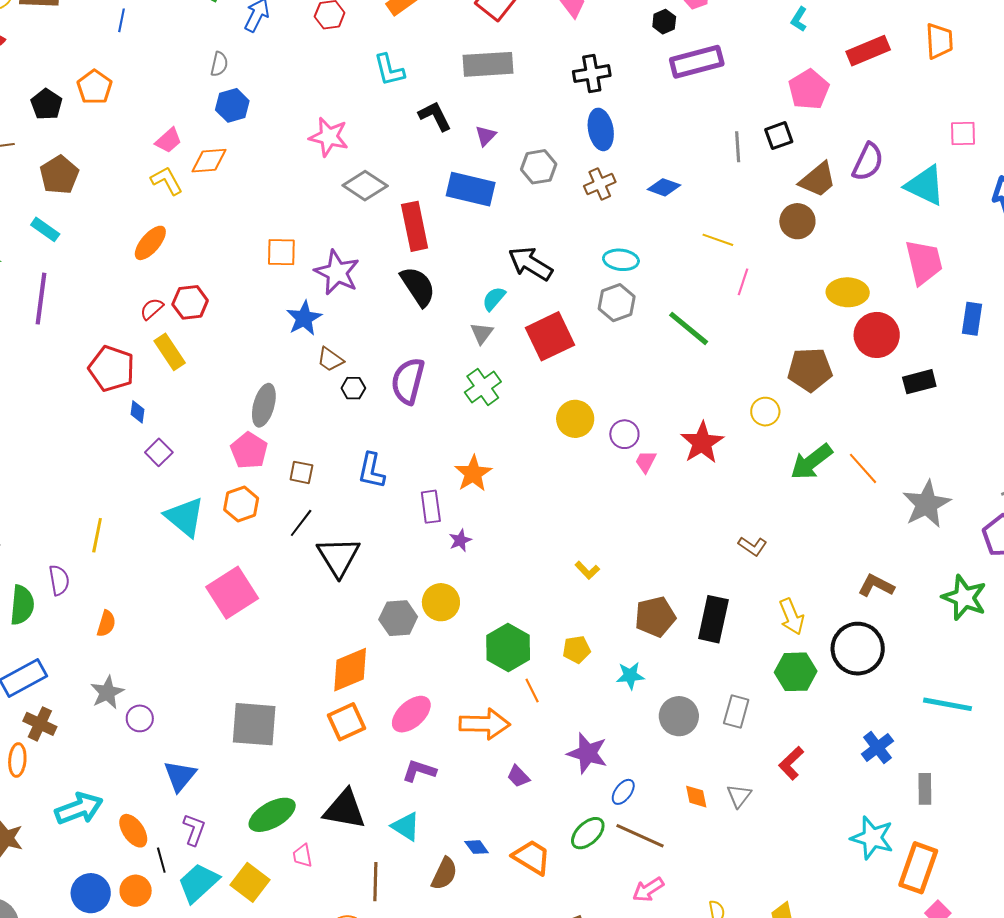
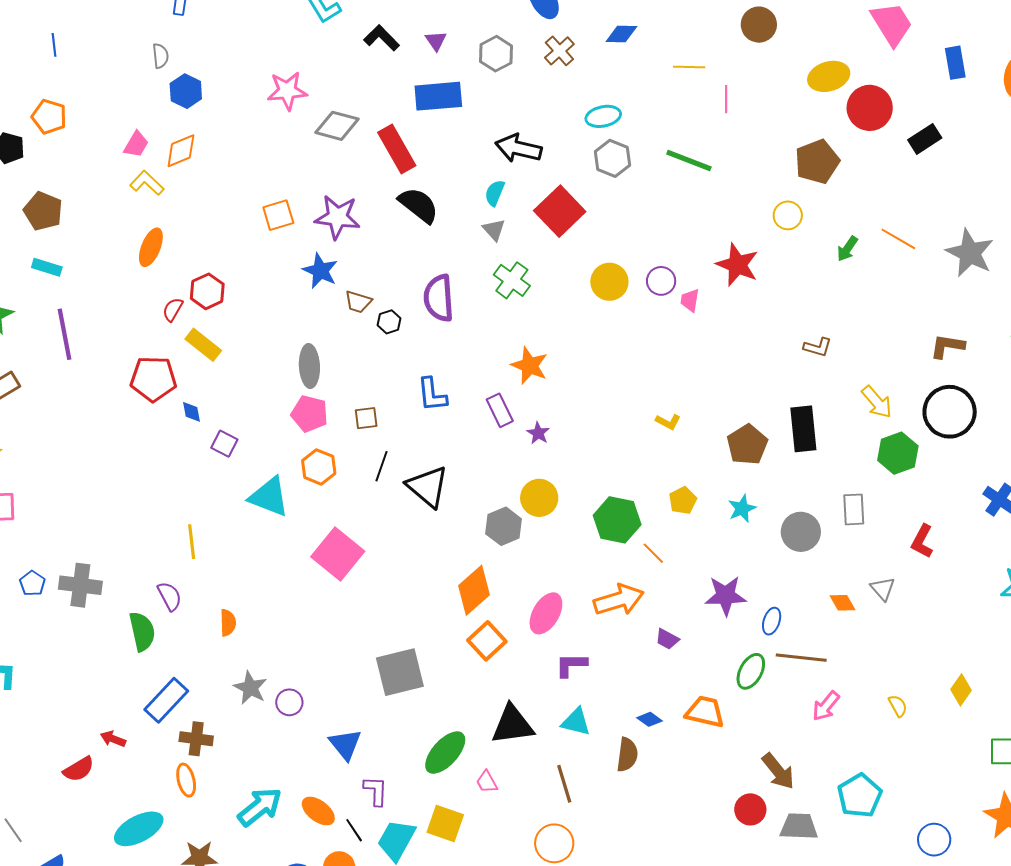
green arrow: (811, 462) -> (847, 249), size x0.6

